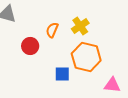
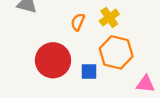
red circle: (30, 46) -> (53, 60), moved, size x1.8

